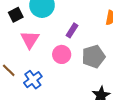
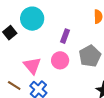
pink triangle: (30, 40) -> (32, 66), moved

